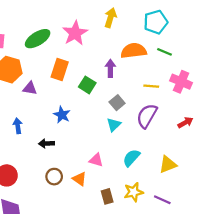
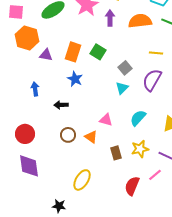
purple arrow: (110, 68) -> (110, 18), moved
orange rectangle: (60, 70) -> (73, 52), moved

